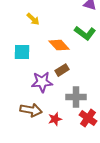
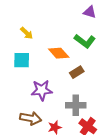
yellow arrow: (33, 19) -> (27, 33), moved
brown rectangle: (62, 70) -> (77, 72), moved

